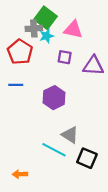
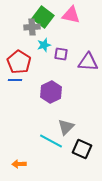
pink triangle: (73, 30) -> (71, 15), moved
cyan star: (47, 36) -> (44, 45), moved
red pentagon: (20, 52) -> (19, 62), moved
gray triangle: (70, 135) -> (66, 127), turned 42

